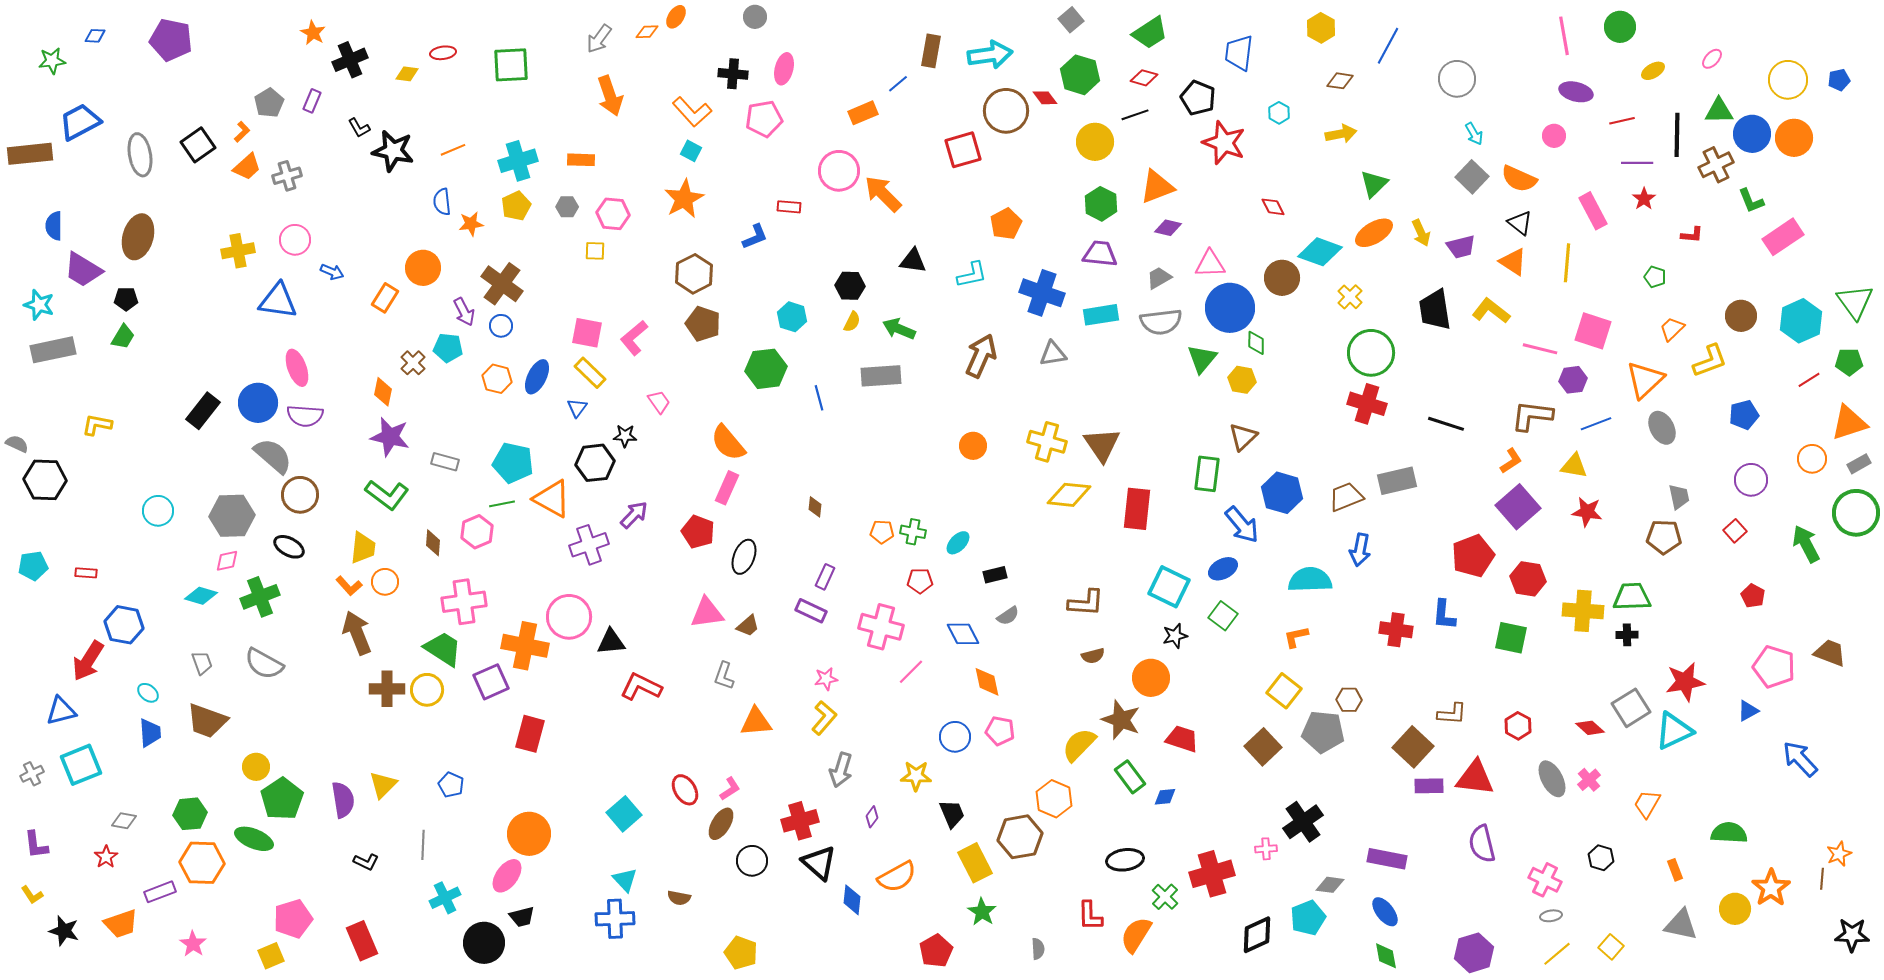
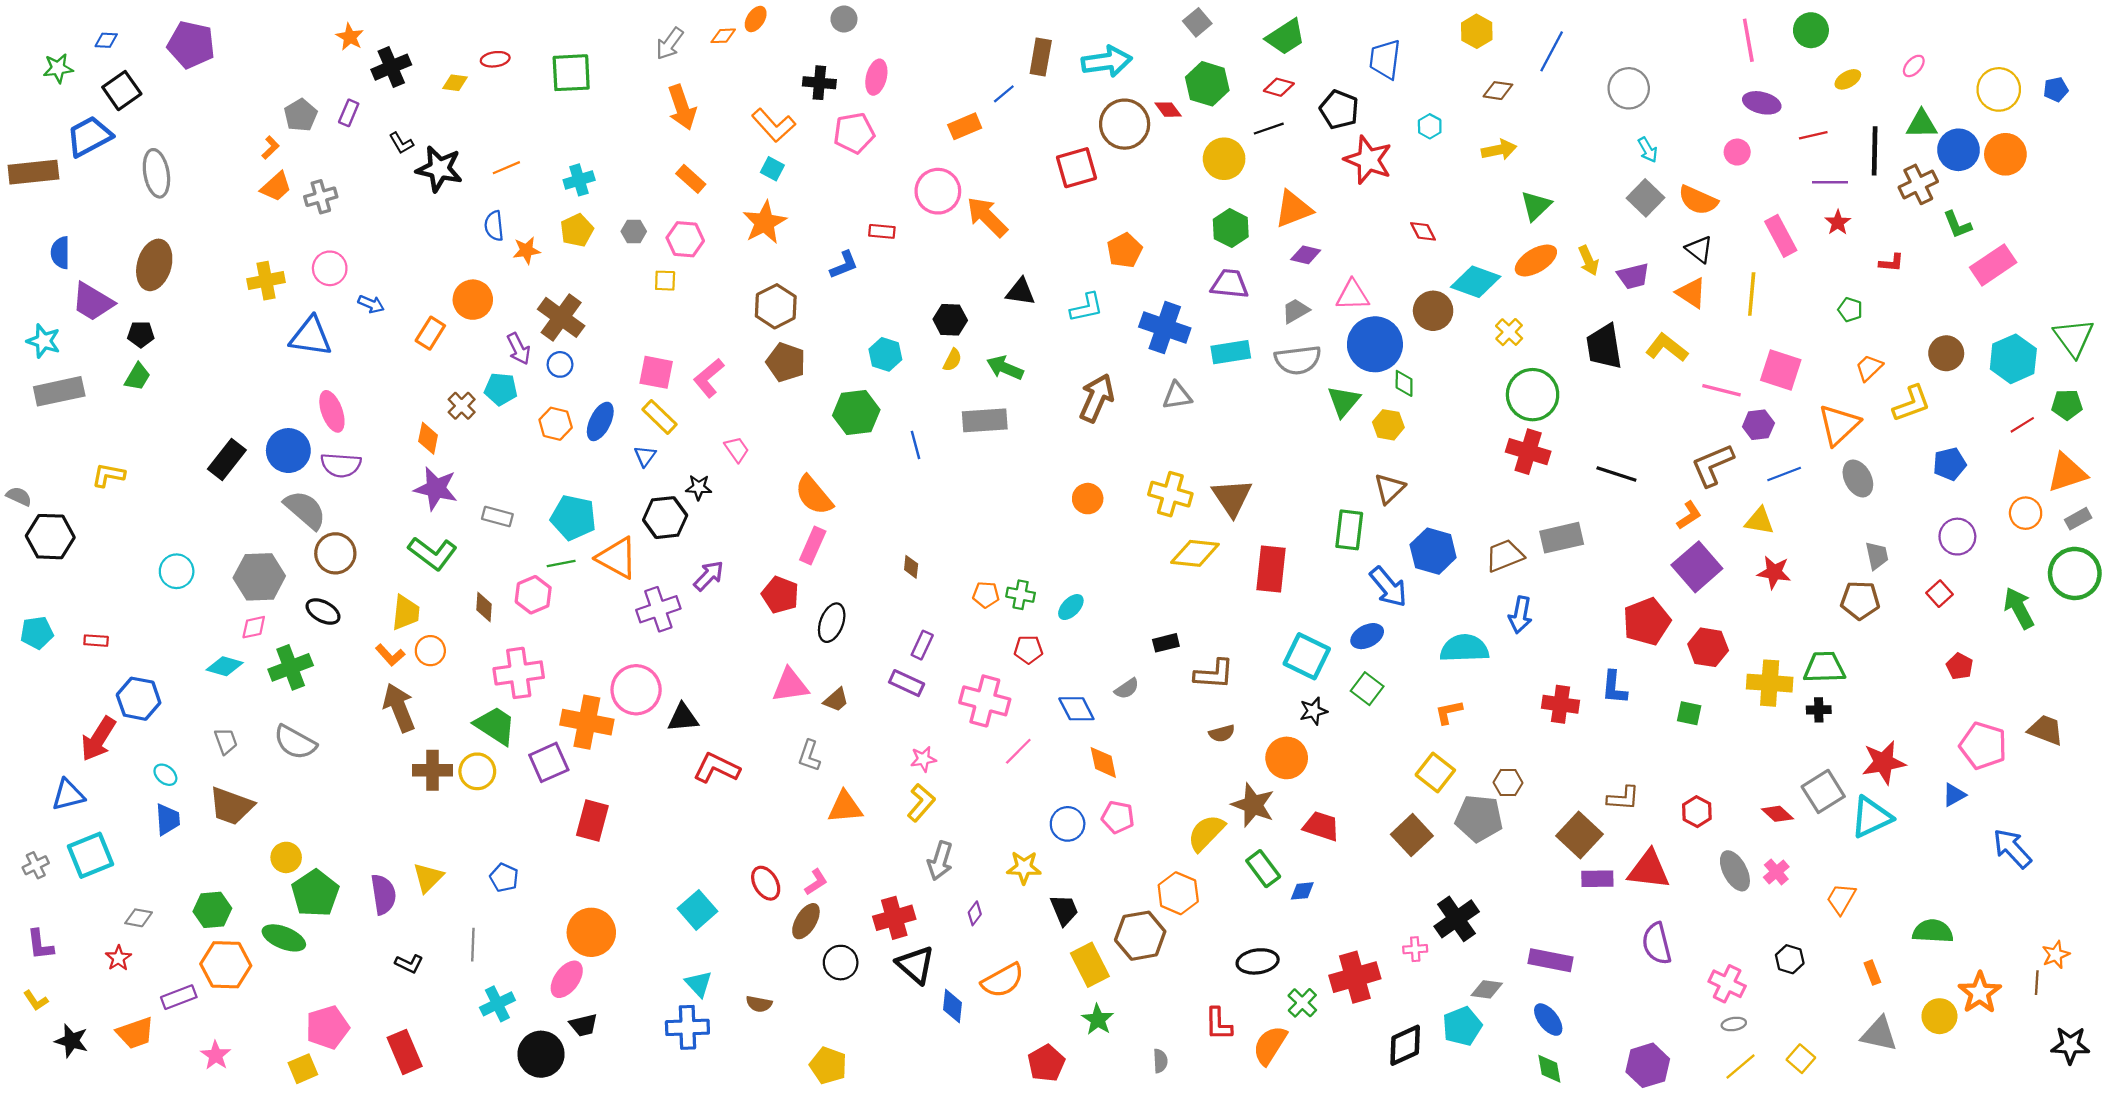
black square: (198, 145) -> (122, 91), moved
orange rectangle: (581, 160) -> (691, 179), moved, turned 40
cyan cross: (518, 161) -> (579, 180), size x0.7
brown L-shape: (1532, 416) -> (1713, 465), turned -30
black rectangle: (995, 575) -> (1166, 643), moved
green square: (1511, 638) -> (1689, 713), size x0.7

